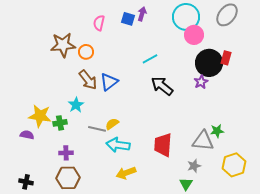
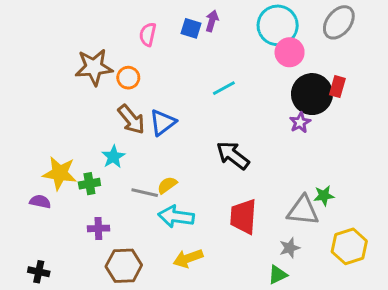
black arrow: (162, 86) -> (233, 155), moved
brown hexagon: (68, 178) -> (124, 266), moved
green triangle: (186, 184) -> (278, 275), turned 32

